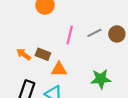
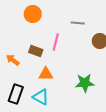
gray line: (94, 33) -> (78, 23), moved, turned 32
brown rectangle: (43, 54) -> (36, 51), moved

